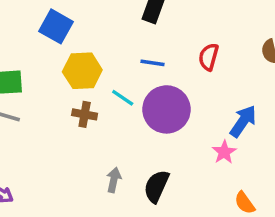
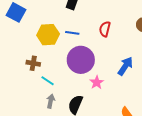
yellow hexagon: (82, 71) -> (48, 35), moved
cyan line: (123, 98) -> (48, 81), moved
pink star: (224, 152) -> (97, 82), moved

